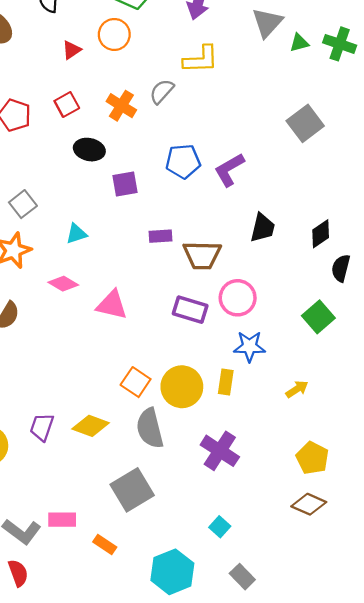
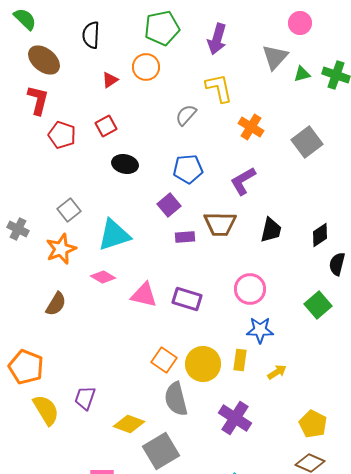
yellow L-shape: (201, 59) -> (219, 88), turned -100
orange cross: (121, 106) -> (251, 127), moved
blue pentagon: (183, 161) -> (188, 169), moved
purple square: (125, 184) -> (169, 205), moved, turned -30
cyan triangle: (76, 234) -> (114, 235), size x1.8
brown trapezoid: (202, 255) -> (220, 224), moved
purple rectangle: (190, 310) -> (187, 299), moved
yellow arrow: (297, 389) -> (277, 372), moved
yellow diamond: (91, 426) -> (129, 424), moved

